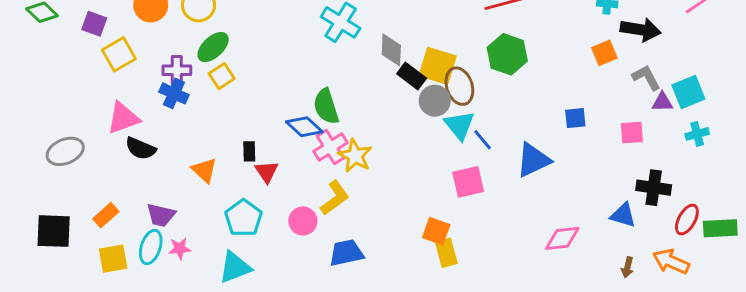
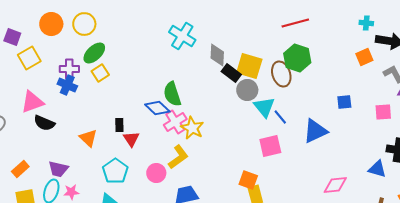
brown ellipse: (459, 86) -> (281, 74), moved

